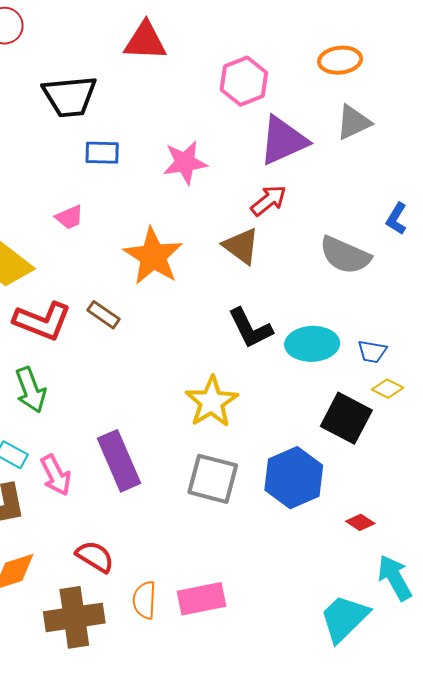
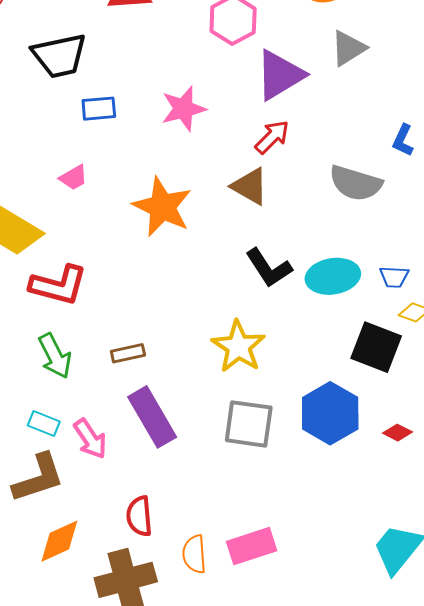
brown rectangle: (103, 315) -> (128, 353), moved, turned -40
red diamond: (360, 522) -> (397, 433), moved
red semicircle: (95, 557) -> (139, 516), turned -120

